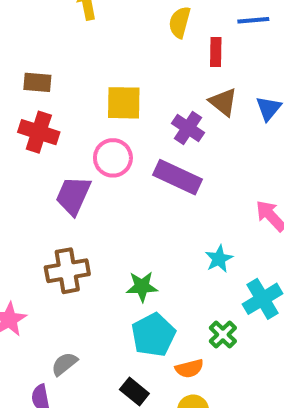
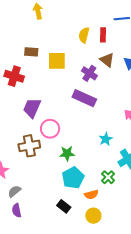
yellow semicircle: (180, 22) -> (84, 35), moved
brown rectangle: (37, 82) -> (31, 52), moved
pink circle: (113, 158) -> (50, 129), moved
gray semicircle: (64, 364) -> (14, 191), moved

